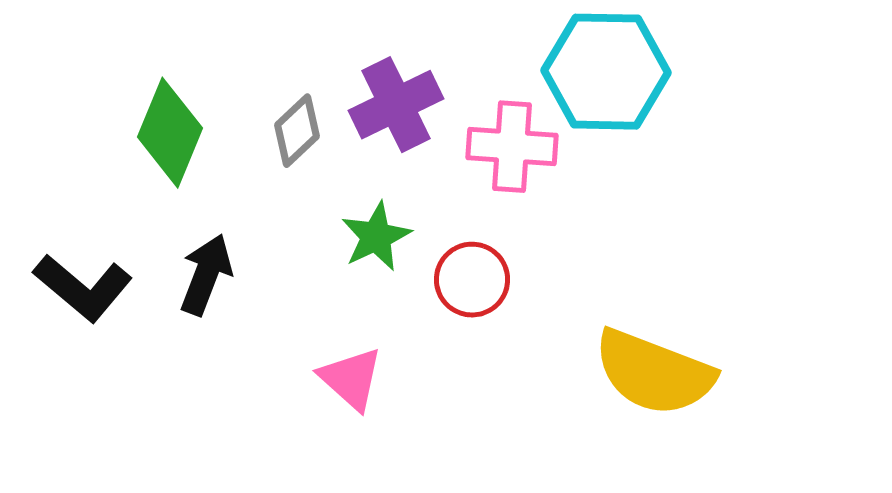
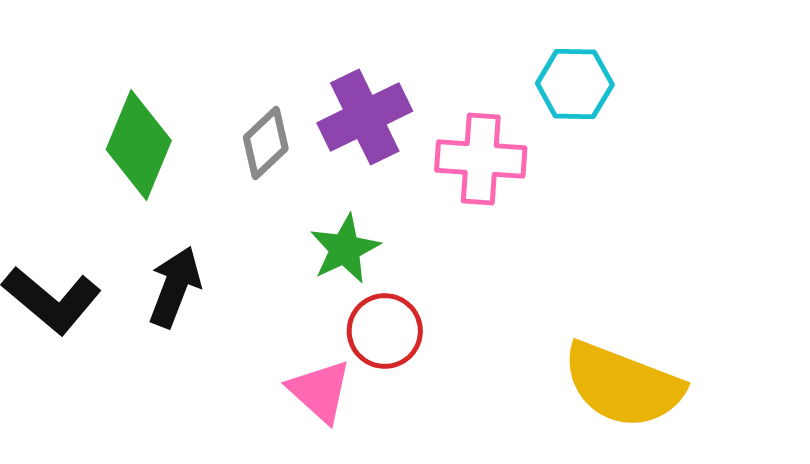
cyan hexagon: (606, 72) -> (575, 84), size x0.6
red circle: (472, 280) -> (385, 331), moved

